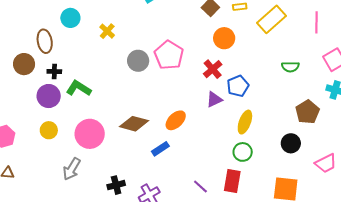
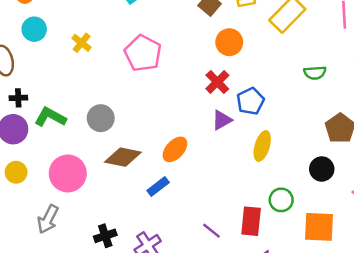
pink pentagon: (169, 55) -> (143, 53), moved
gray circle: (138, 61) -> (101, 118), moved
green circle: (243, 152) -> (281, 200), moved

